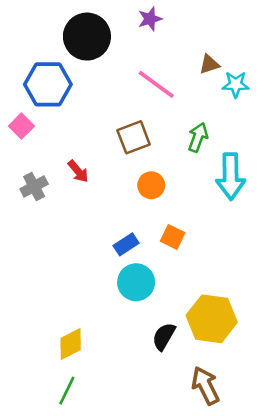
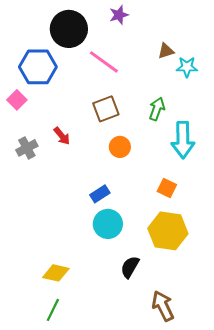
pink line: (156, 84) -> (104, 62), moved
orange square: (173, 237) -> (167, 188), moved
yellow hexagon: (212, 319) -> (168, 231), moved
yellow diamond: (71, 344) -> (56, 273), turned 40

